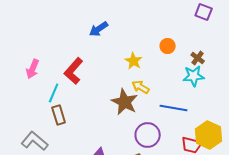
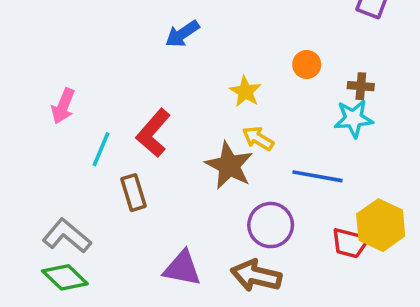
brown cross: (198, 58) -> (361, 86), turned -32
red L-shape: (74, 71) -> (153, 133), moved
brown rectangle: (59, 115) -> (134, 193), moved

